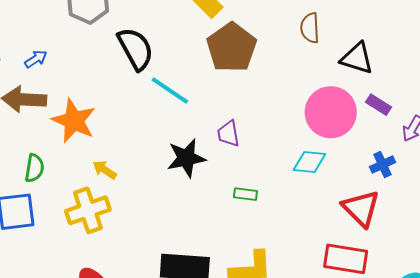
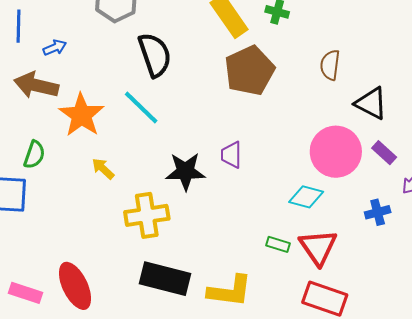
cyan line: (170, 91) -> (141, 107), moved
green rectangle: (245, 194) -> (278, 244), moved
red triangle: (361, 208) -> (318, 247), moved
yellow cross: (88, 210) -> (147, 215), moved

